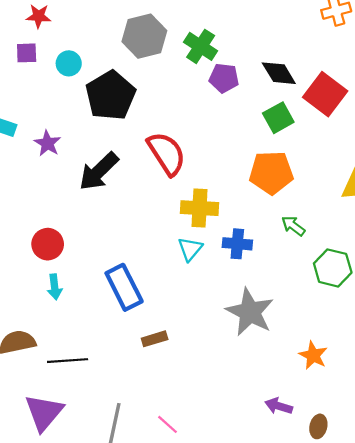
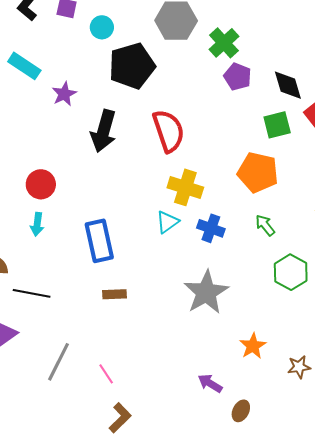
black arrow: (99, 171) -> (104, 131), turned -45

